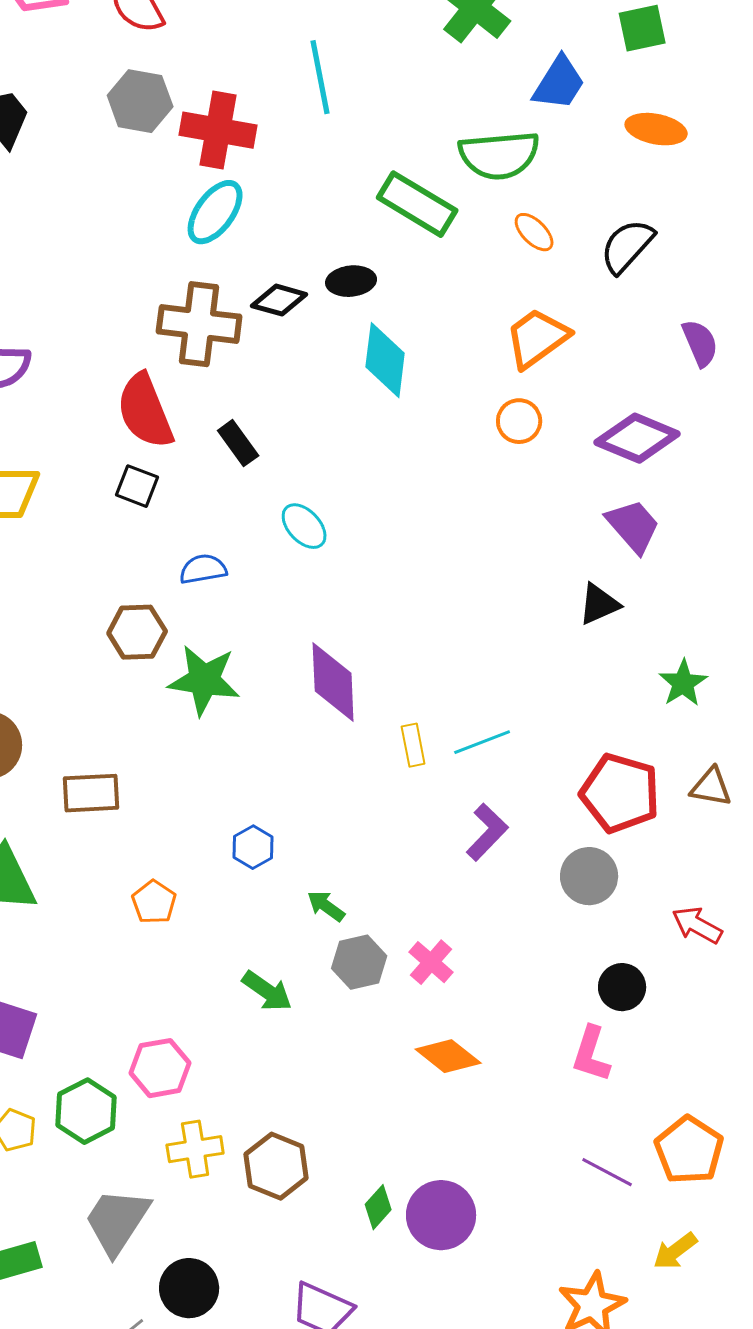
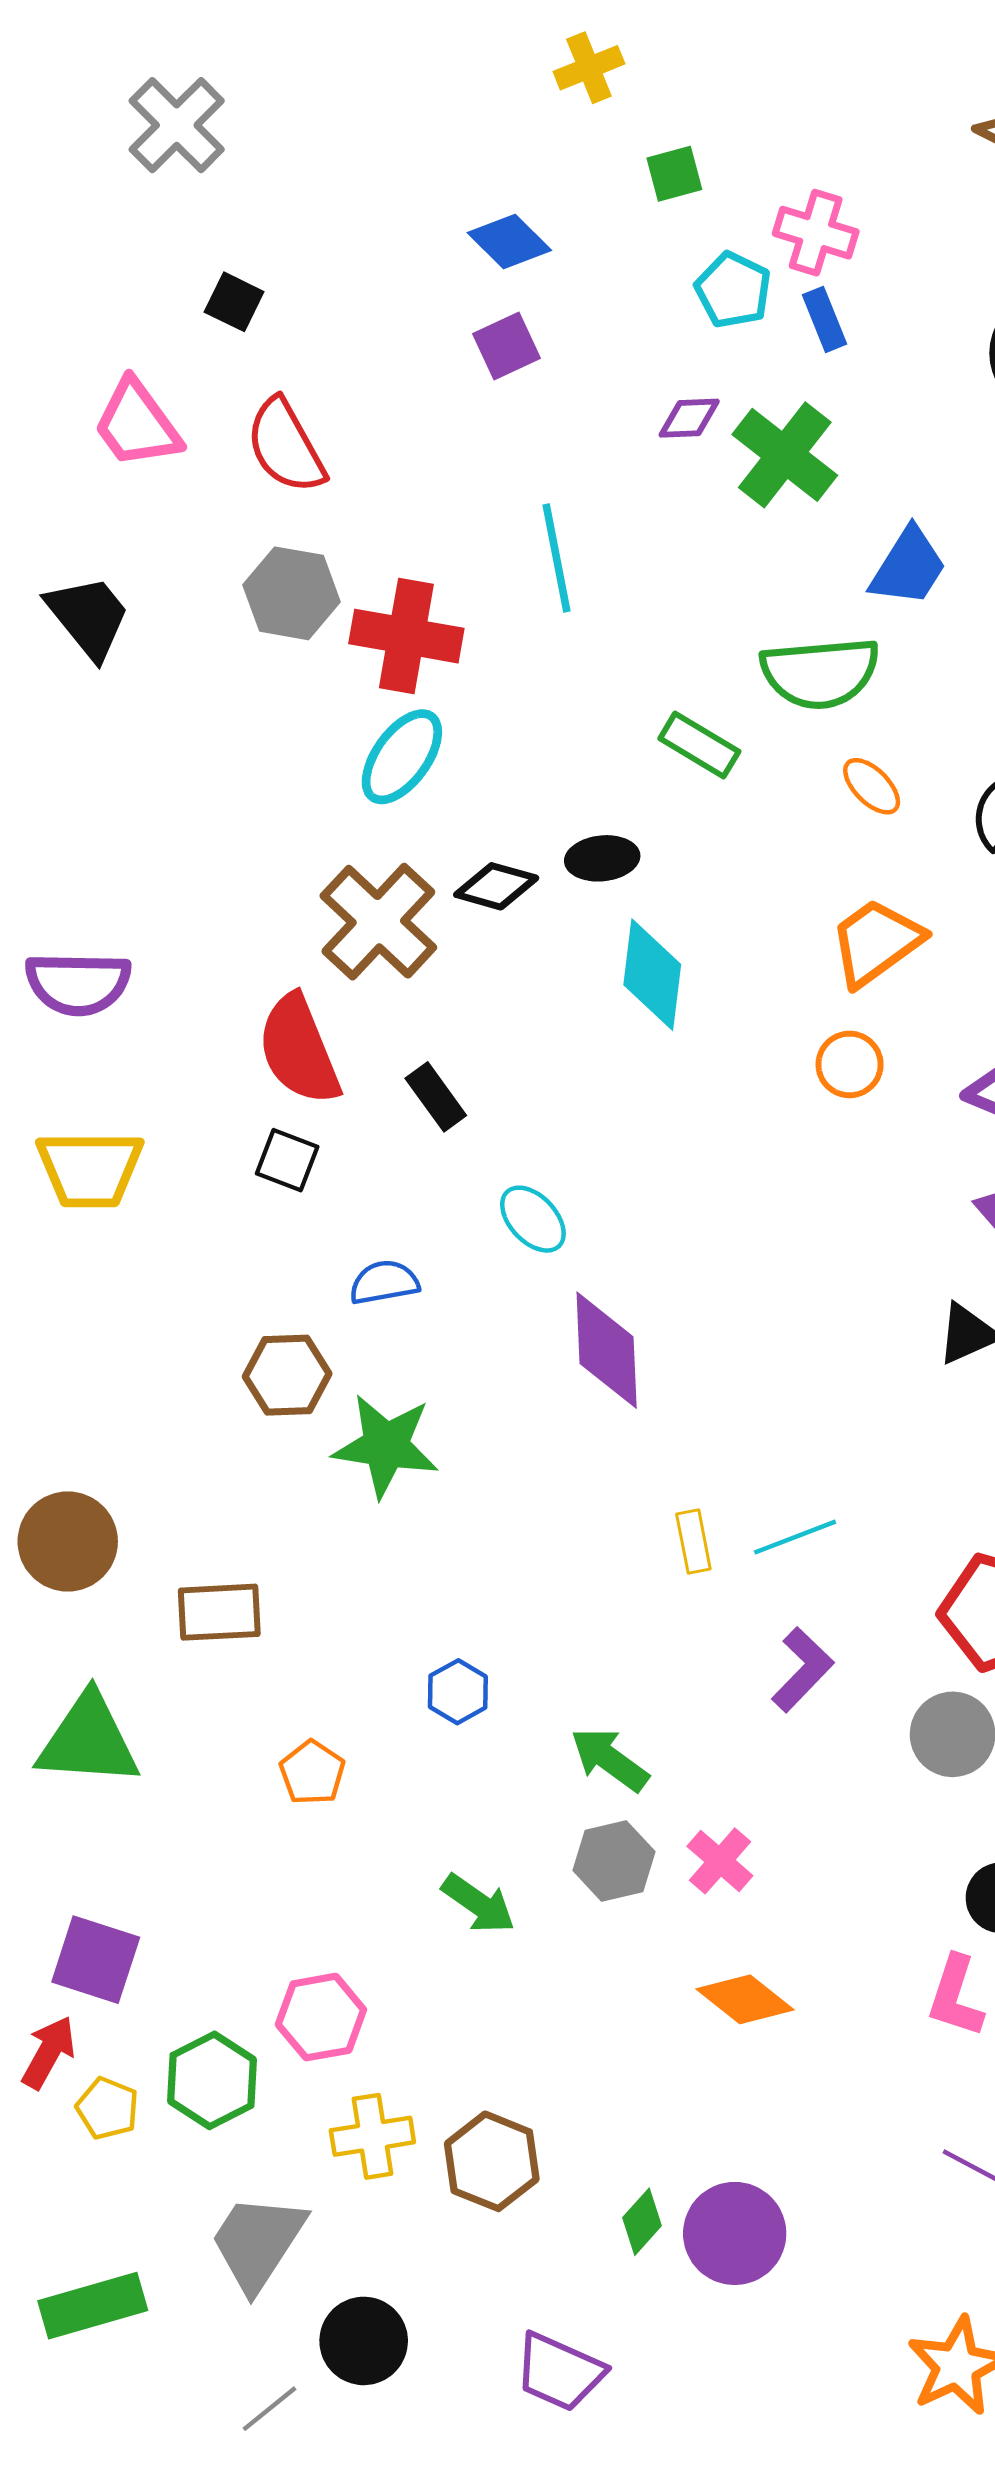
green rectangle: (417, 204) -> (699, 745), size x0.7
brown cross: (199, 324) -> (378, 922), turned 36
purple diamond: (333, 682) -> (607, 1350), moved
green arrow: (326, 906) -> (610, 1759), moved, size x1.4

